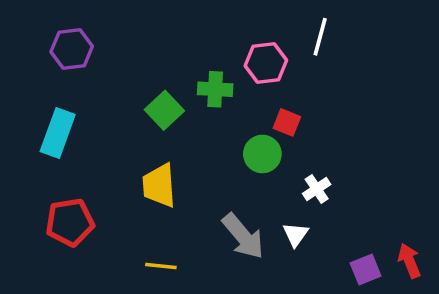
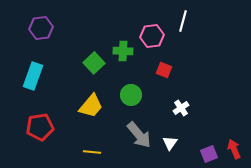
green circle: (262, 154) -> (131, 95), moved
yellow trapezoid: (159, 185) -> (91, 106), turned -136
white triangle: (296, 234) -> (170, 143), moved

